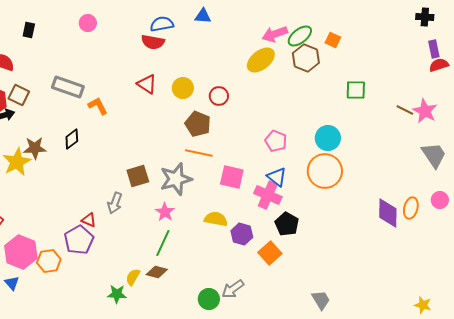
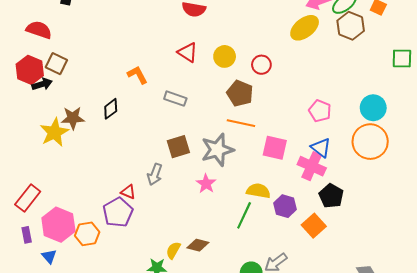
gray rectangle: (68, 87) -> (175, 99), moved, size x0.7
green line: (163, 243) -> (244, 215), moved

